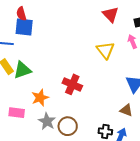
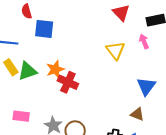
blue square: (24, 27) -> (44, 29), moved
red cross: (72, 84) -> (68, 82), moved
orange star: (40, 98) -> (55, 69), moved

